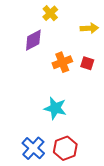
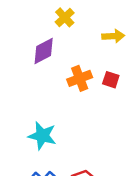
cyan star: (55, 108) -> (42, 136), moved

